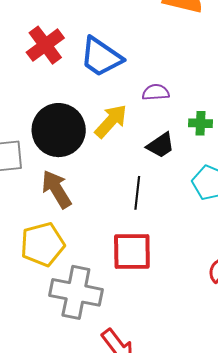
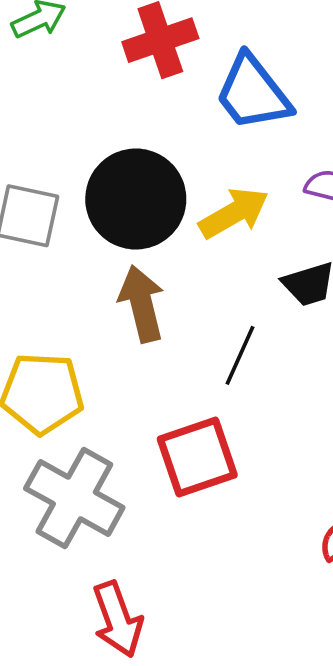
brown arrow: (56, 189) -> (142, 304), moved
red square: (132, 252) -> (197, 457), turned -36

